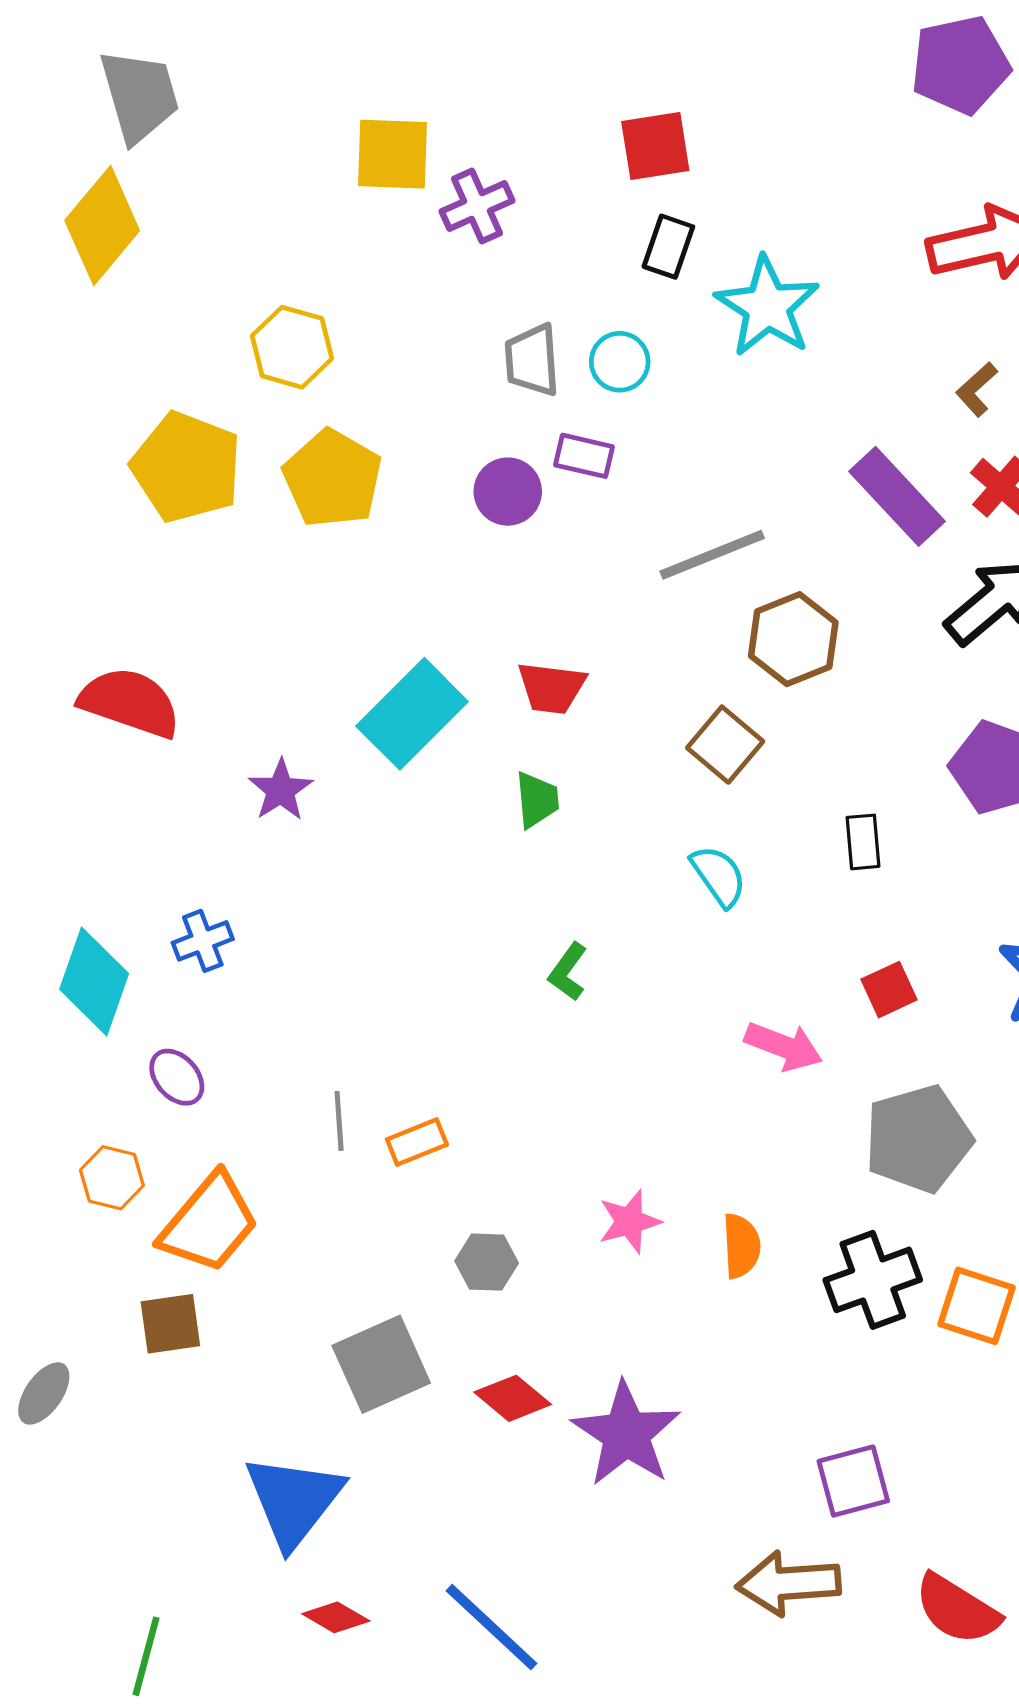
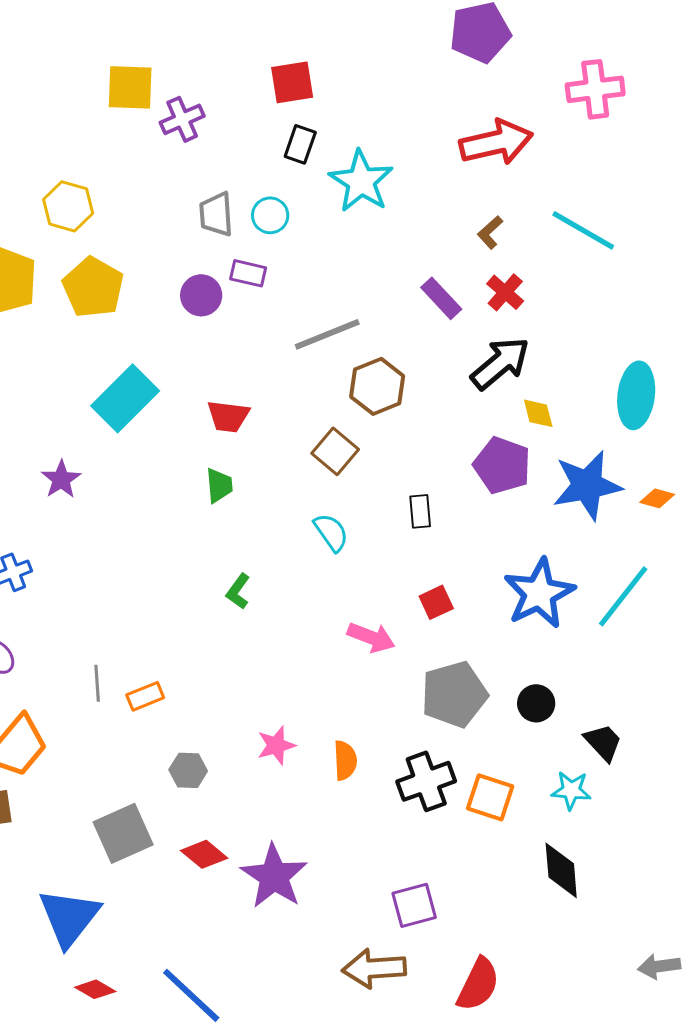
purple rectangle: (897, 496) -> (441, 298), size x0.7
cyan rectangle: (412, 714) -> (125, 398), moved
red semicircle: (957, 1609) -> (478, 984), turned -96

